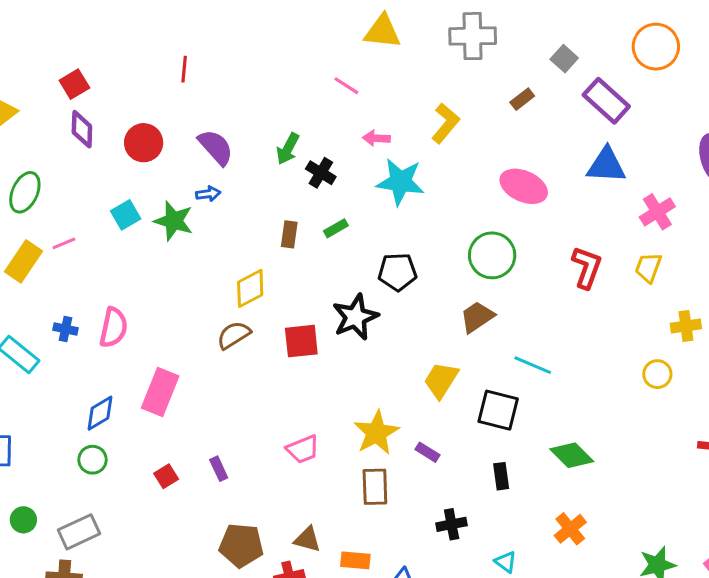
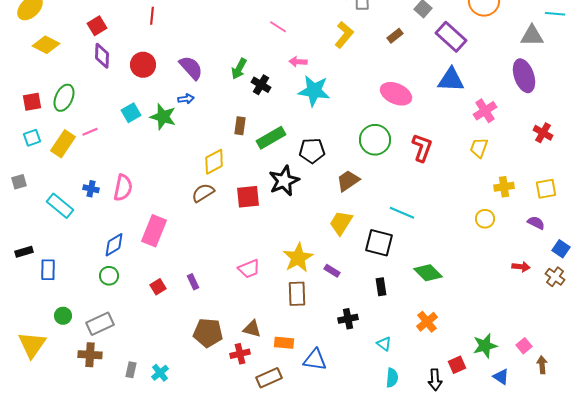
red line: (184, 69) -> (152, 16), moved
yellow L-shape: (446, 123) -> (344, 35), moved
green rectangle: (336, 228) -> (271, 138), moved, size x1.8
red L-shape: (587, 267) -> (422, 148), moved
brown trapezoid: (477, 317) -> (348, 181), moved

